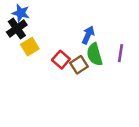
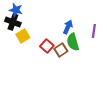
black cross: (17, 29) -> (13, 22), turned -35
purple line: (120, 53) -> (94, 31), moved

